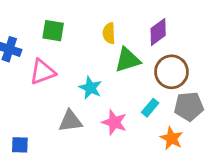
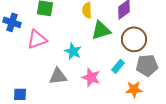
orange star: (171, 138) -> (134, 89), turned -30

